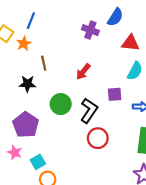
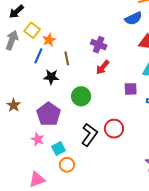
blue semicircle: (115, 17) -> (133, 18), turned 30
blue line: (31, 21) -> (38, 56), moved
purple cross: (90, 30) -> (99, 45), moved
black L-shape: (89, 111) -> (89, 135), moved

